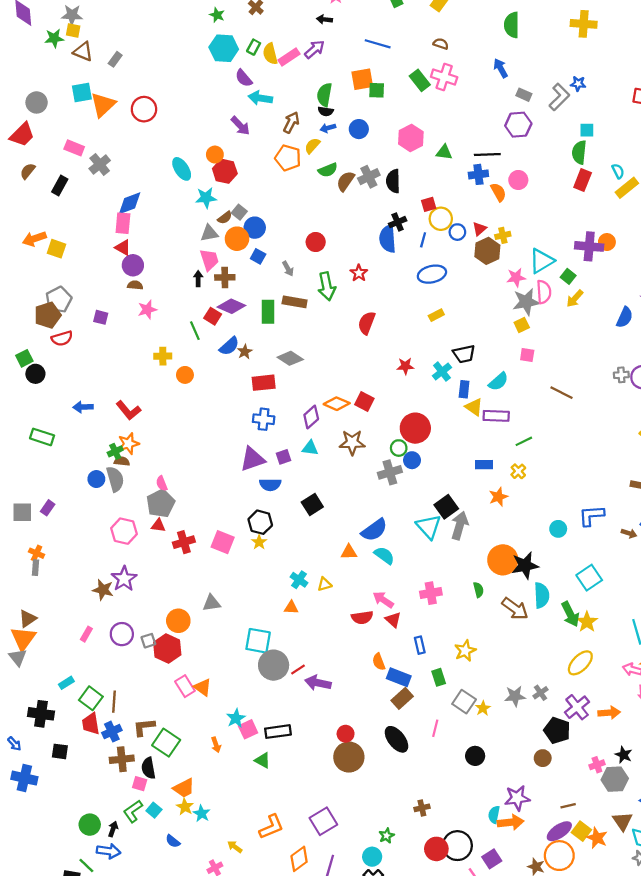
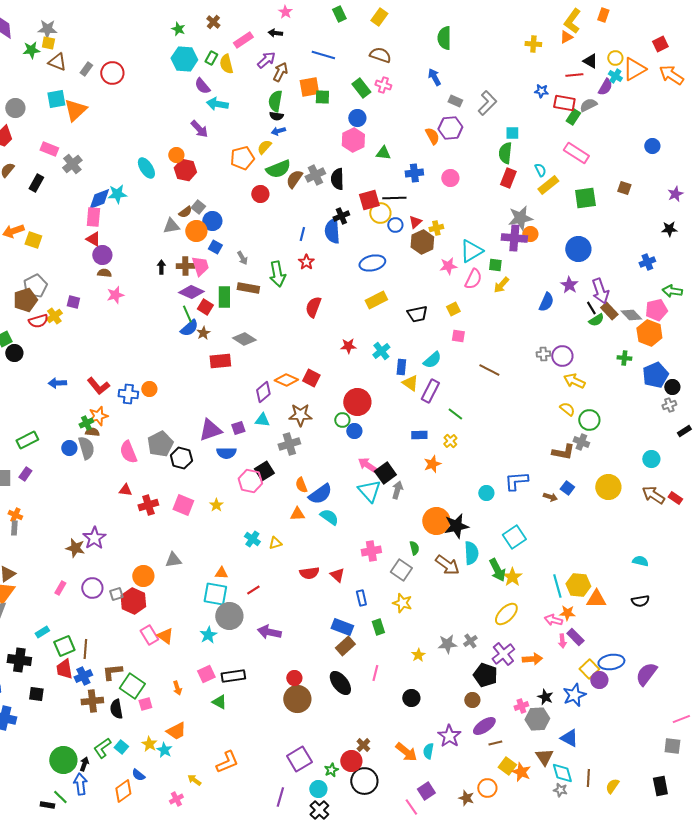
yellow cross: (584, 24) -> (533, 44), moved, size x0.7
brown semicircle: (441, 44) -> (380, 55), size x1.5
pink rectangle: (289, 57) -> (243, 40), moved
pink cross: (444, 77) -> (383, 85), size x0.7
blue star: (578, 84) -> (541, 91), moved
red circle: (144, 109) -> (112, 73), moved
brown arrow: (291, 122) -> (280, 72), moved
blue circle: (359, 129) -> (357, 118), moved
black line: (487, 155) -> (394, 198), moved
orange pentagon: (288, 158) -> (242, 158), turned -30
green semicircle: (328, 170) -> (278, 169), size x1.4
orange semicircle: (498, 192) -> (432, 136), moved
cyan star: (206, 198) -> (117, 194), moved
red square: (429, 204) -> (369, 200), size x1.5
blue line: (423, 240) -> (302, 234), moved
red circle: (316, 242) -> (260, 194), moved
pink trapezoid: (209, 260) -> (200, 266), moved
green square: (568, 276) -> (495, 265), turned -32
pink semicircle: (544, 292) -> (473, 279), turned 30
gray star: (526, 302) -> (520, 218), moved
yellow rectangle: (436, 315) -> (376, 300), size x1.5
red square: (213, 316) -> (205, 307), moved
green line: (195, 331) -> (187, 314), moved
black trapezoid: (464, 354) -> (417, 314), moved
yellow cross: (163, 356) -> (54, 316), moved, turned -35
orange circle: (185, 375) -> (149, 389), moved
purple rectangle: (496, 416) -> (430, 391), turned -65
blue cross: (264, 419) -> (128, 394), moved
green rectangle: (42, 437) -> (27, 440), moved, turned -45
green line: (524, 441) -> (455, 414), turned 63
gray cross: (390, 472) -> (289, 444), moved
pink semicircle: (162, 483) -> (128, 452), size x1.6
gray pentagon: (161, 503) -> (160, 444), moved
black hexagon: (260, 522) -> (181, 458), moved
gray arrow: (460, 526) -> (397, 490), size x0.7
pink hexagon: (124, 531) -> (250, 481), moved
pink arrow: (383, 600) -> (367, 465), moved
orange triangle: (291, 607) -> (221, 573), moved
yellow star: (465, 651) -> (402, 603), turned -30
orange semicircle: (379, 662) -> (301, 485), moved
red line: (298, 670) -> (253, 590), moved
green square: (91, 698) -> (64, 646), turned 30
gray square: (464, 702) -> (401, 570), moved
cyan star: (236, 718) -> (208, 635), moved
pink square: (140, 784) -> (145, 704), moved, turned -32
orange trapezoid: (184, 788) -> (176, 731), moved
purple star: (517, 798) -> (449, 736), turned -30
brown cross: (422, 808) -> (363, 745), turned -32
purple square: (323, 821) -> (299, 759), moved
orange arrow: (511, 822) -> (406, 752), moved, turned 45
green circle: (90, 825) -> (63, 760), size x1.4
purple ellipse: (559, 831) -> (484, 726), moved
black circle: (457, 846) -> (364, 781), moved
red circle: (436, 849) -> (351, 761), moved
blue arrow: (109, 851) -> (80, 784), turned -105
orange circle: (559, 856) -> (487, 788), size x0.7
orange diamond: (299, 859) -> (123, 791), moved

